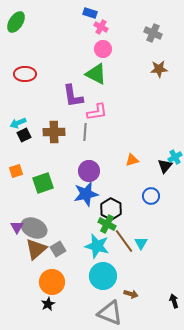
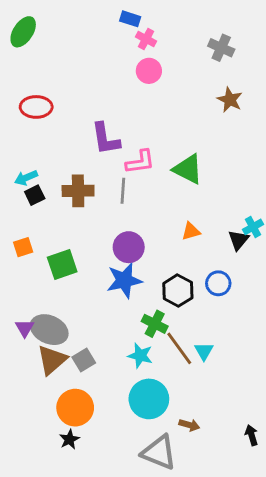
brown star: (159, 69) -> (230, 100), turned 30
green triangle: (96, 74) -> (188, 169), moved
black hexagon: (111, 209) -> (178, 291), moved
cyan star: (97, 246) -> (140, 356), size x0.7

